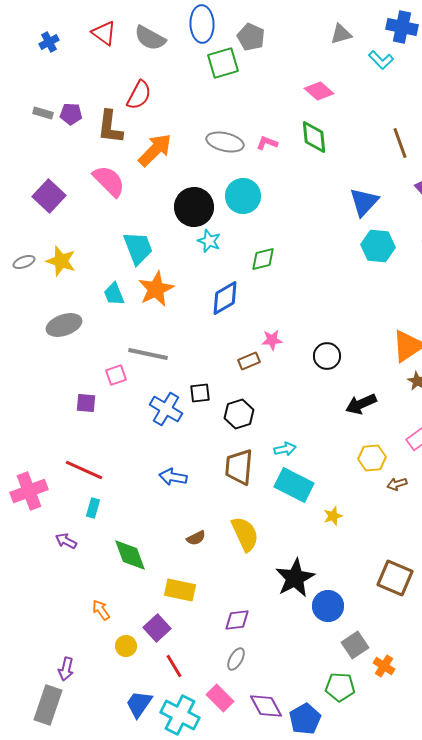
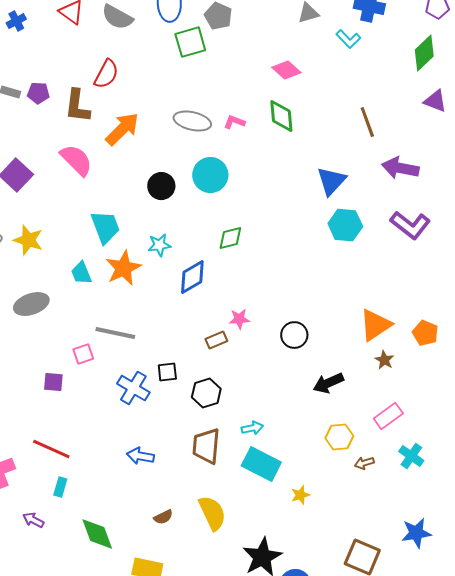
black circle: (194, 207) -> (161, 186), size x0.7
cyan star: (209, 241) -> (159, 245), moved, turned -30

